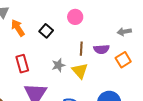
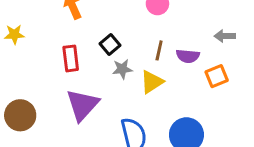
black square: (46, 31) -> (110, 45), moved
yellow triangle: (80, 71) -> (152, 82), turned 30

